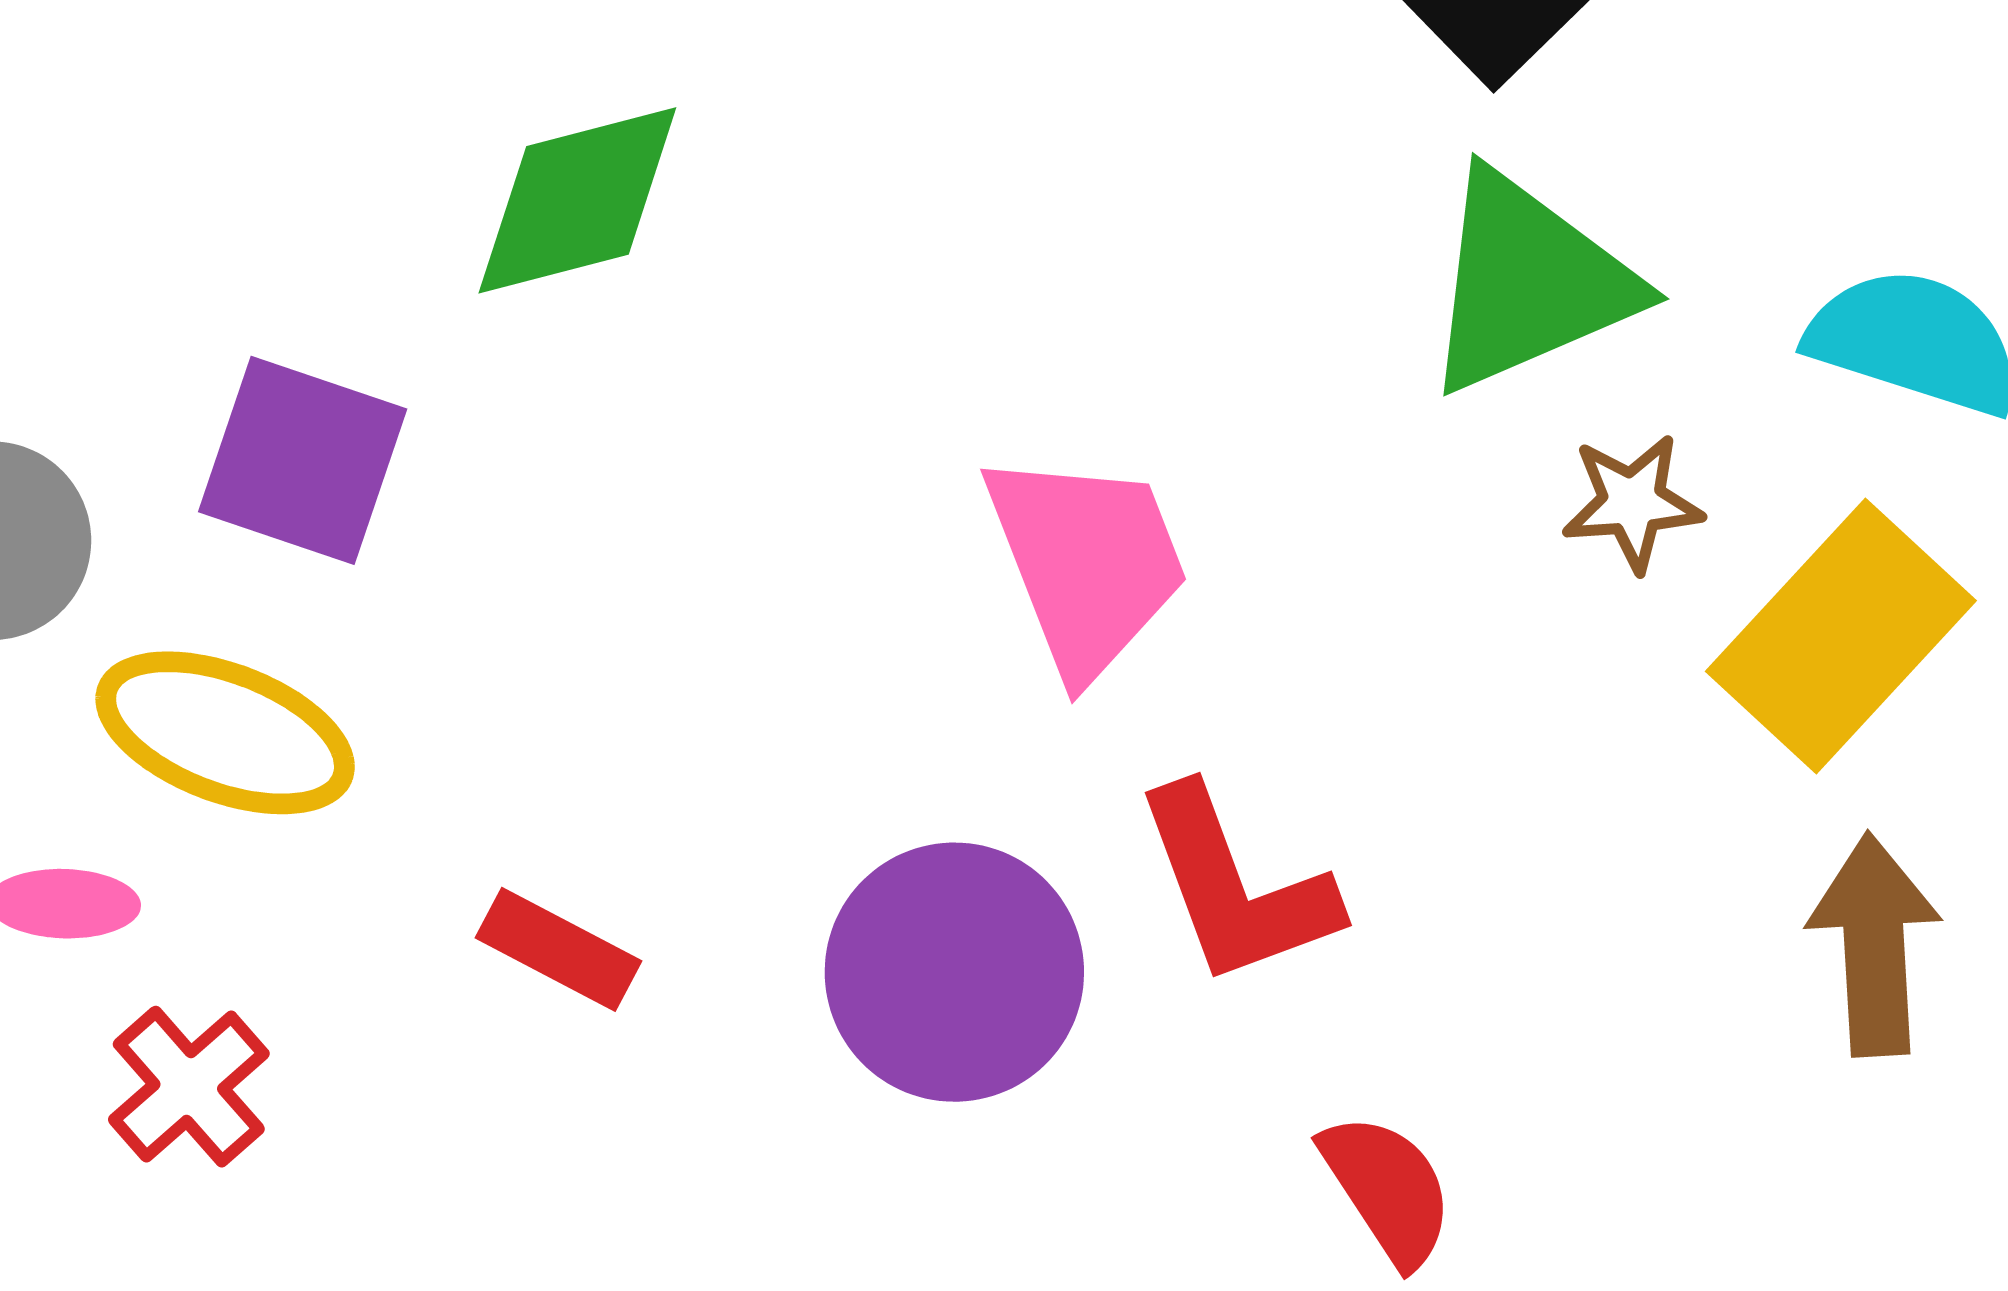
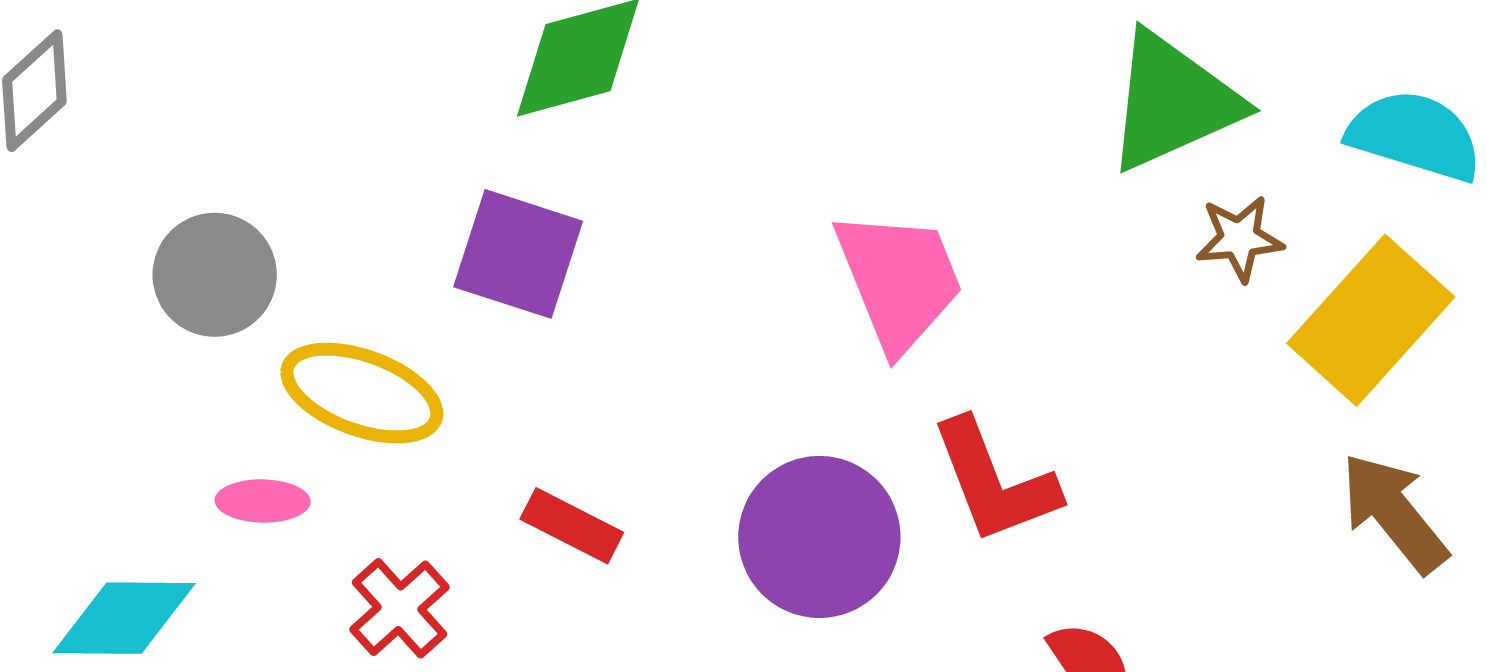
purple square: (303, 460) -> (518, 254), moved
brown arrow: (1874, 945) -> (1394, 513), turned -35
red cross: (189, 1087) -> (400, 608), moved

